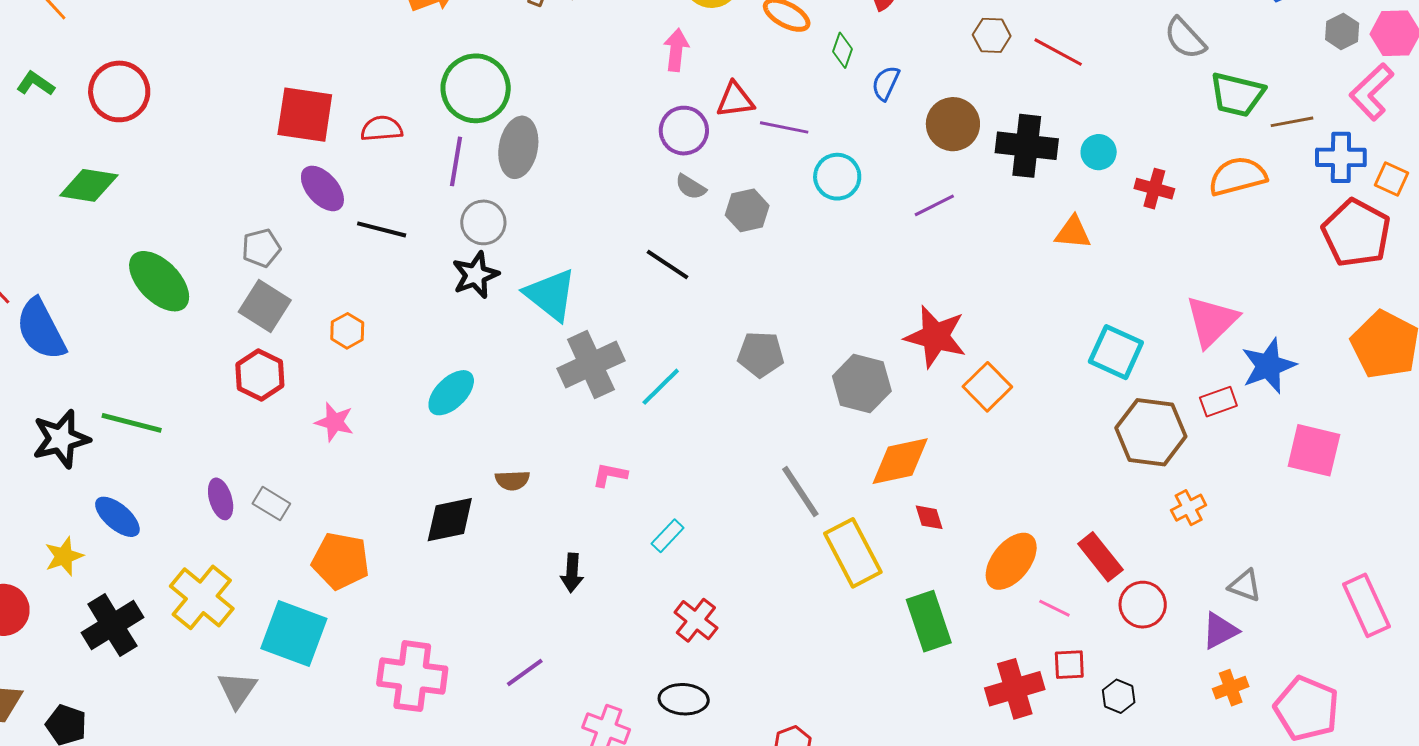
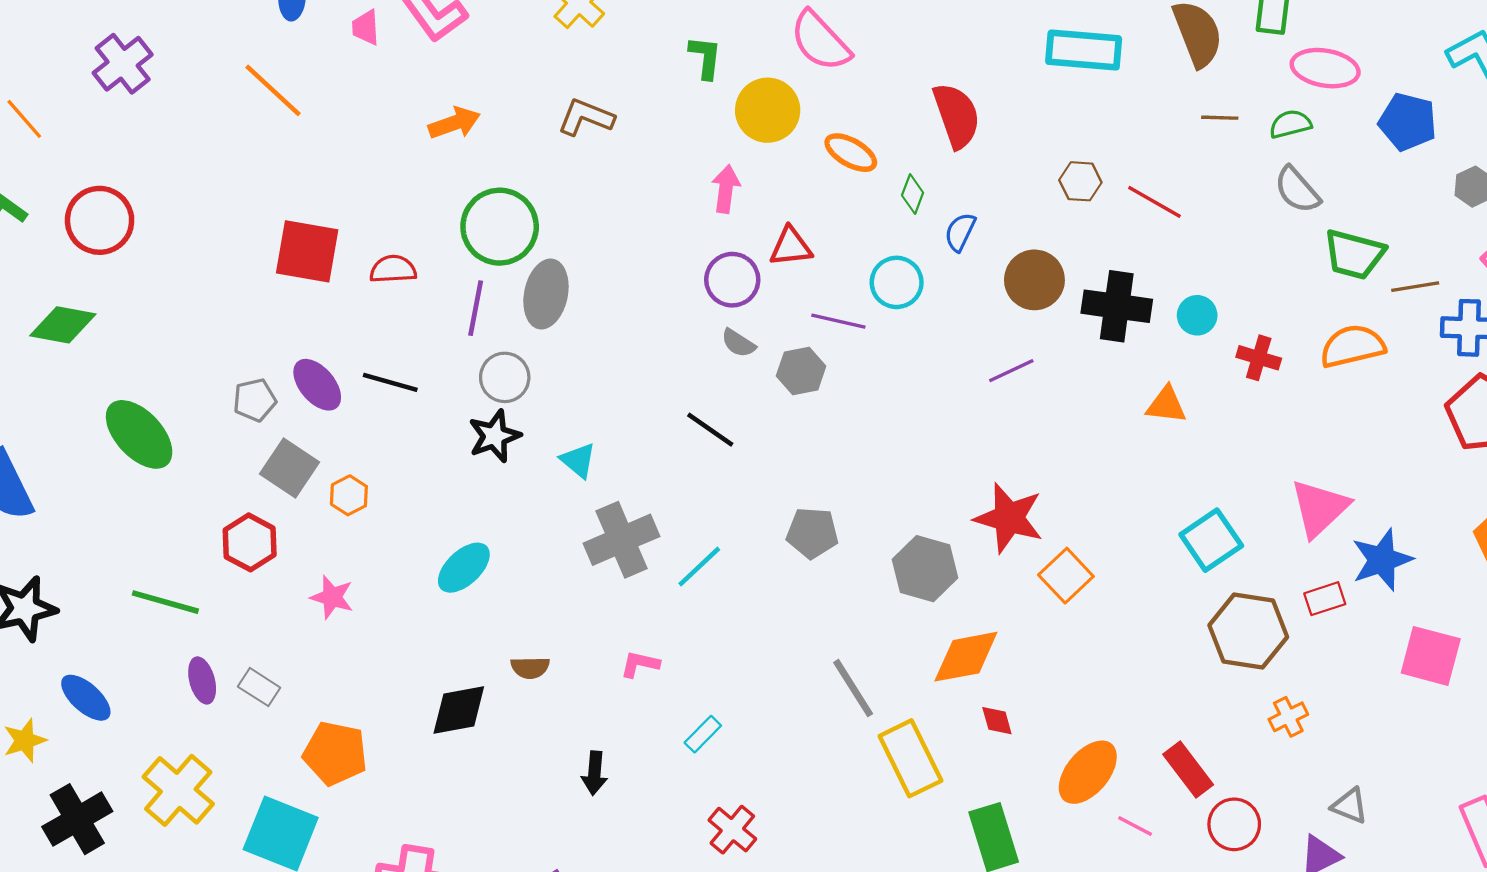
purple line: (784, 127) -> (838, 321), moved
cyan circle: (837, 177) -> (897, 282), moved
purple ellipse: (322, 188) -> (317, 385), moved
cyan triangle: (551, 295) -> (578, 460), size x0.6
gray square: (265, 306) -> (290, 468), moved
cyan square: (1116, 352) -> (1211, 540), turned 30
green line: (132, 423) -> (165, 602), moved

